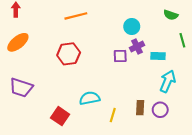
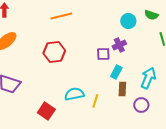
cyan circle: (132, 26) -> (128, 21), moved
cyan rectangle: (158, 56) -> (116, 72), moved, turned -64
brown rectangle: (140, 108) -> (122, 89), moved
yellow line: (113, 115) -> (95, 101), moved

